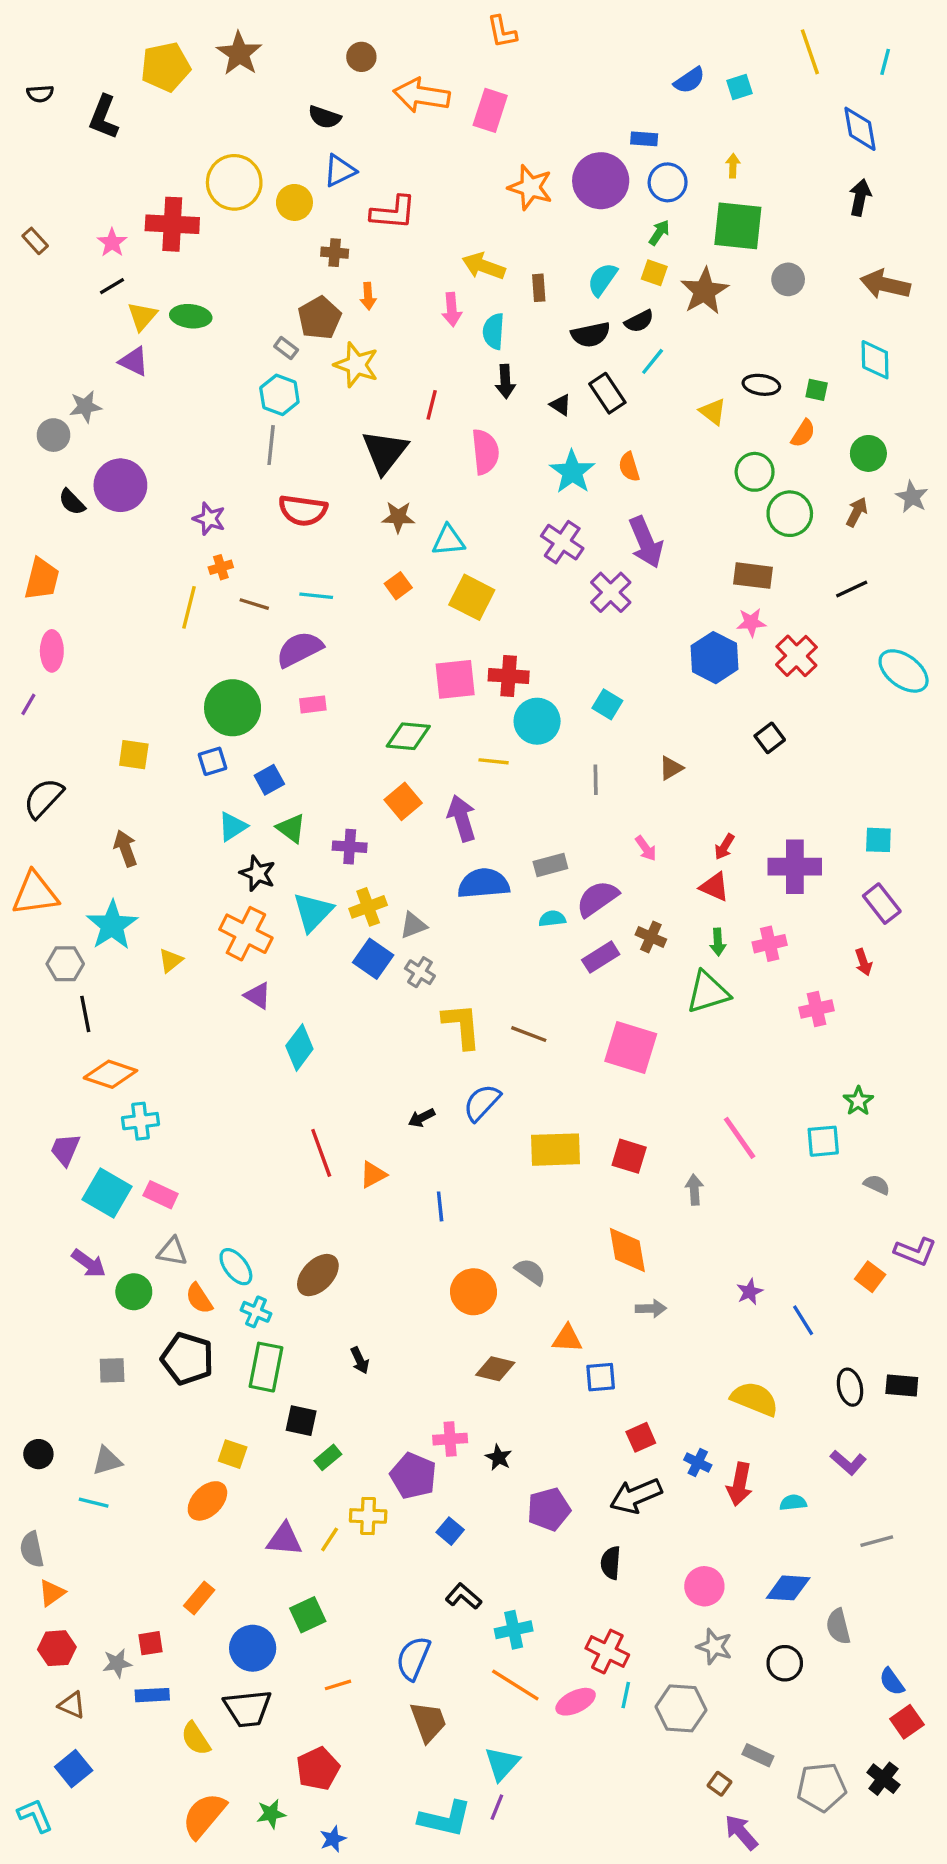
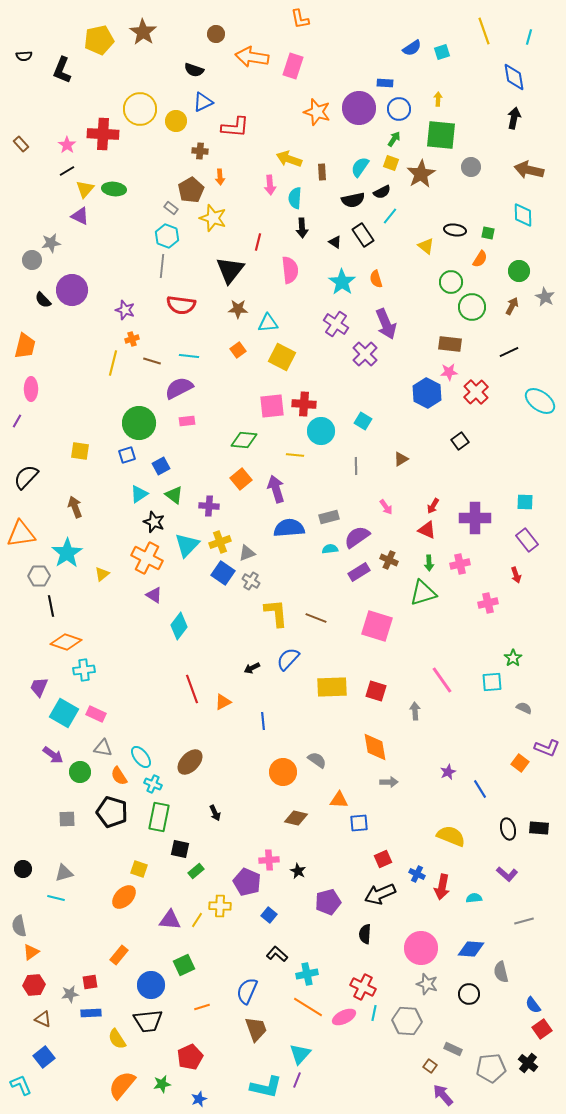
pink circle: (704, 1586) -> (421, 948), size x1.4

